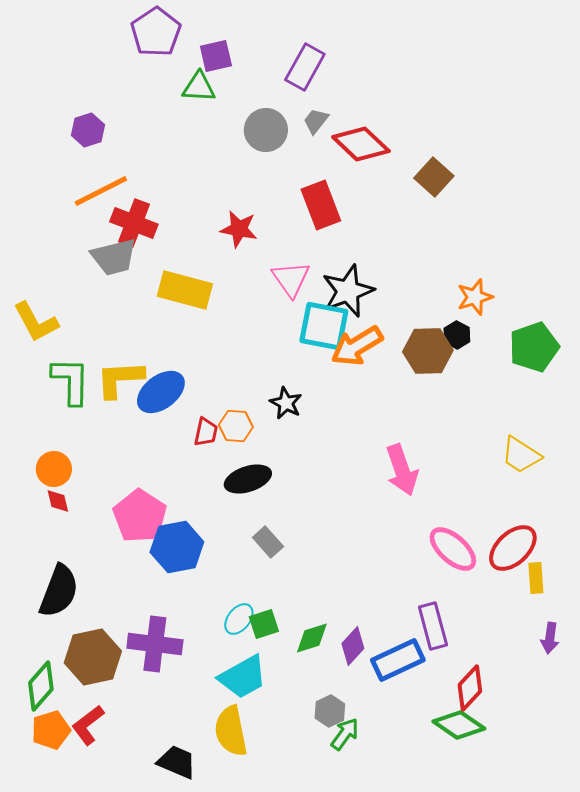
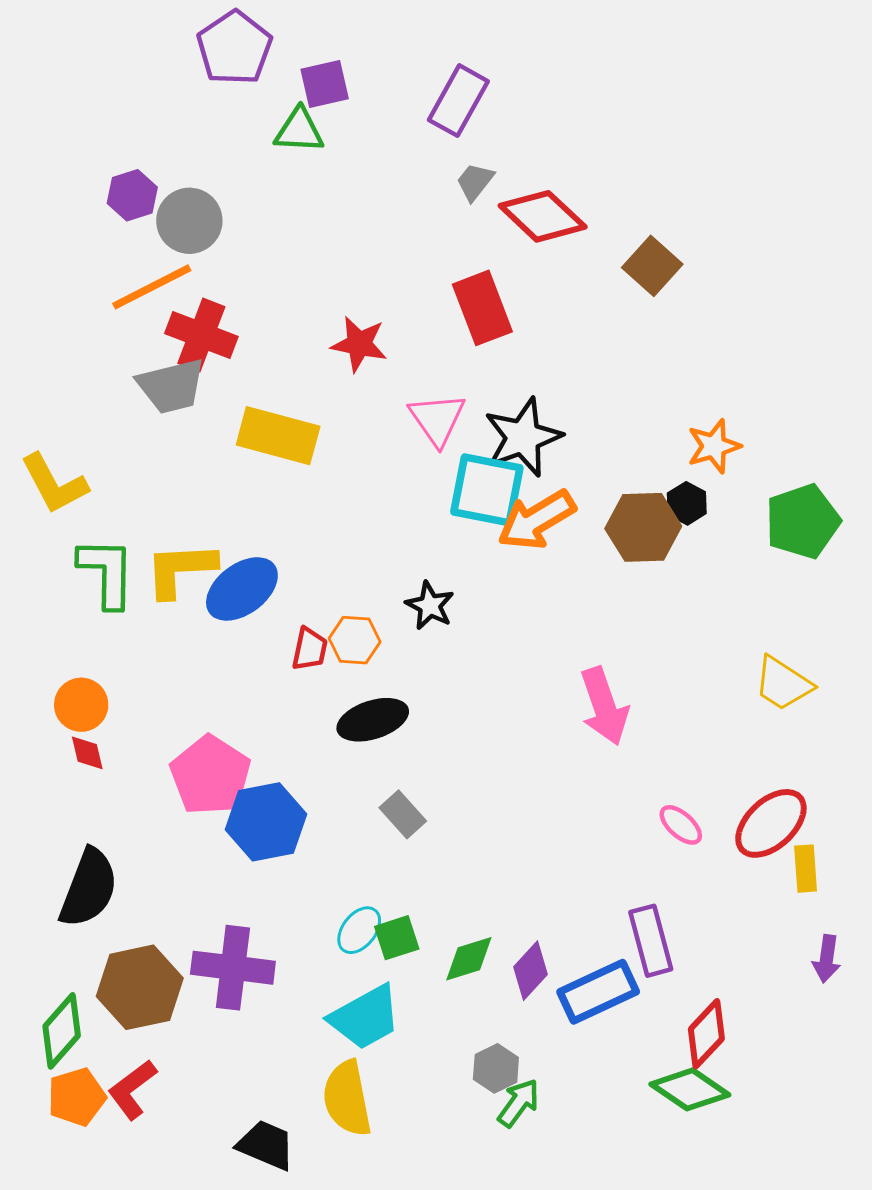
gray circle: (266, 130) -> (189, 221), moved
pink ellipse: (453, 549) -> (681, 825), size x0.6

